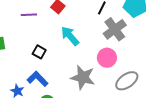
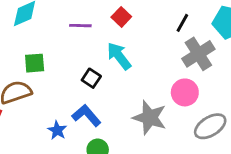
cyan arrow: (70, 36) -> (119, 56), moved

